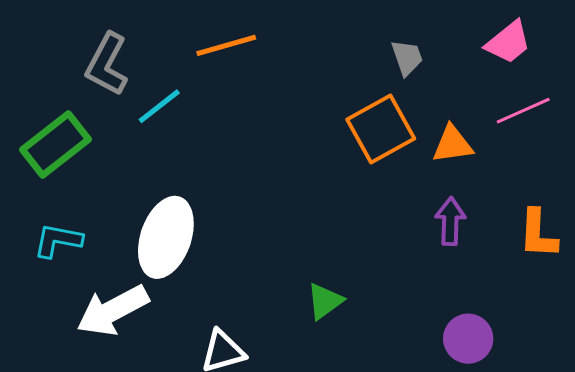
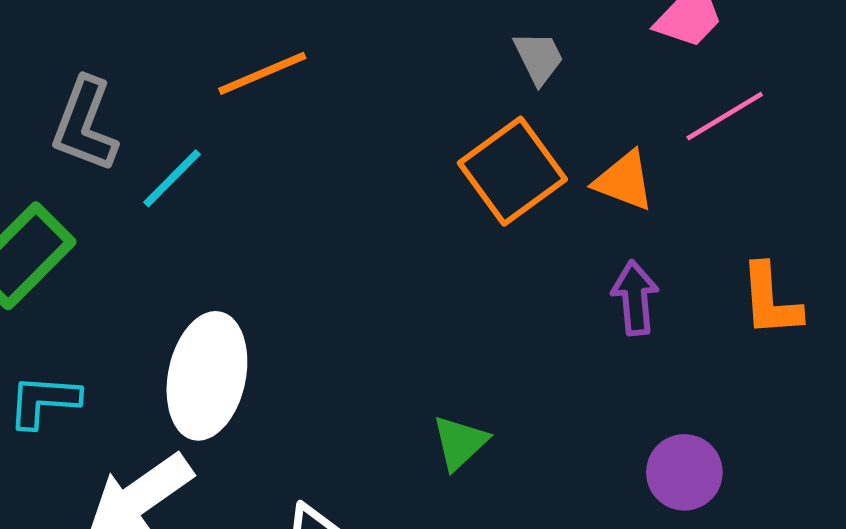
orange triangle: (453, 144) -> (624, 181), turned 36

